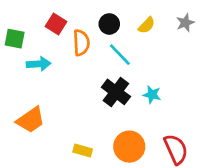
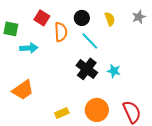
yellow semicircle: (147, 25) -> (110, 19), turned -64
yellow rectangle: (83, 151) -> (62, 113), turned -40

